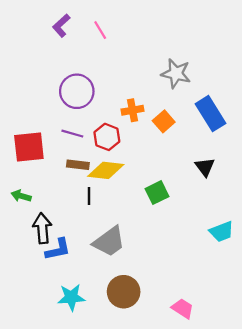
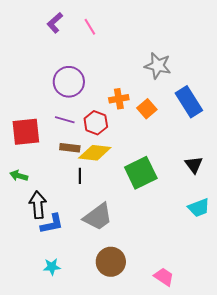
black triangle: (205, 167) -> (194, 165), moved
green square: (157, 193) -> (141, 173), size x1.5
cyan star: (71, 297) -> (52, 267), moved, size x0.7

